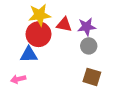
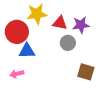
red circle: (38, 34) -> (17, 32), moved
gray circle: (89, 46) -> (68, 43), moved

